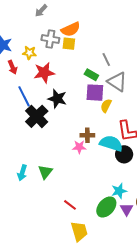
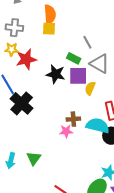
orange semicircle: (71, 29) -> (50, 14), turned -66
gray cross: (50, 39) -> (14, 28), moved
yellow star: (29, 53) -> (12, 49), moved
black star: (57, 99) -> (56, 74), moved

